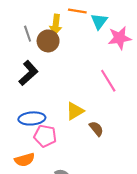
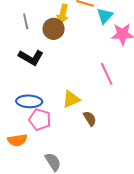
gray line: (28, 34) -> (26, 21), moved
black L-shape: (28, 73) -> (31, 57), turned 65

